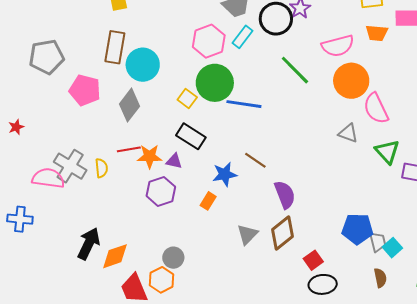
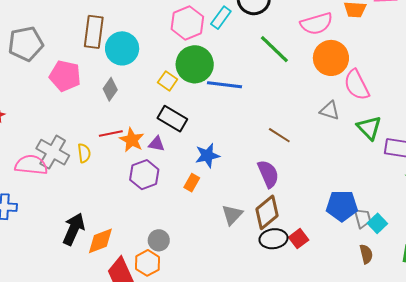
gray diamond: (130, 105) -> (110, 89), size x0.7
orange star: (150, 156) -> (132, 140), turned 30
brown line: (255, 160) -> (279, 135), moved
black ellipse: (323, 284) -> (273, 239), moved

